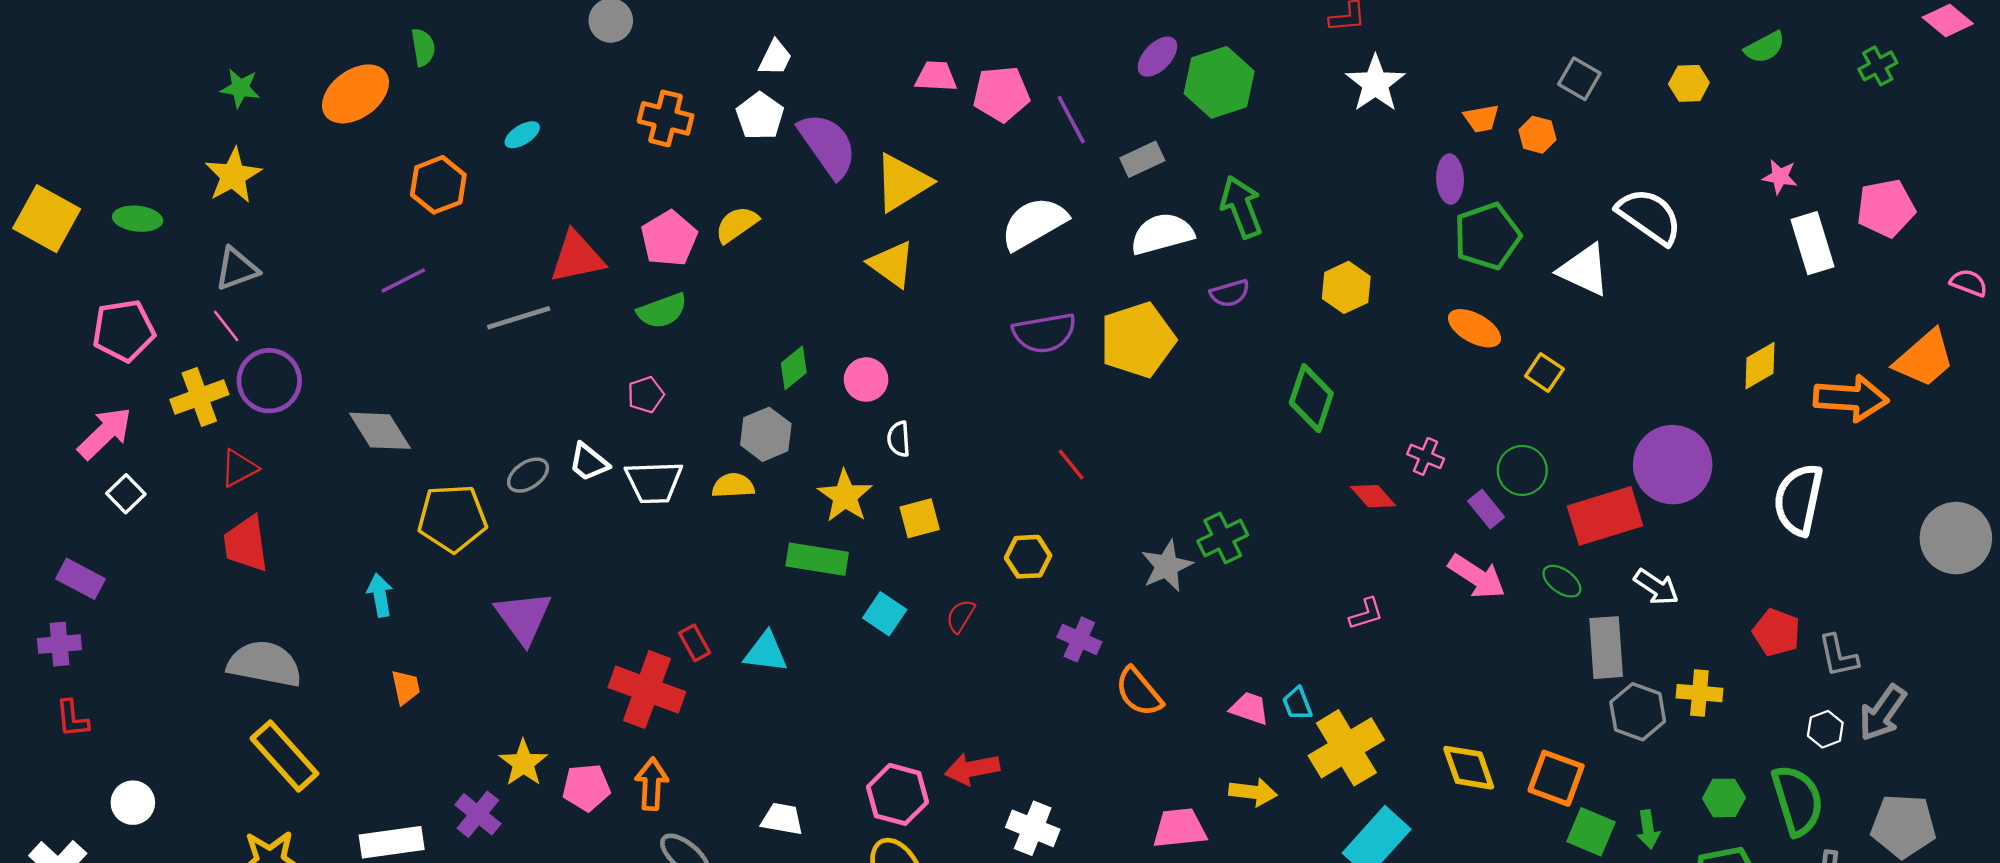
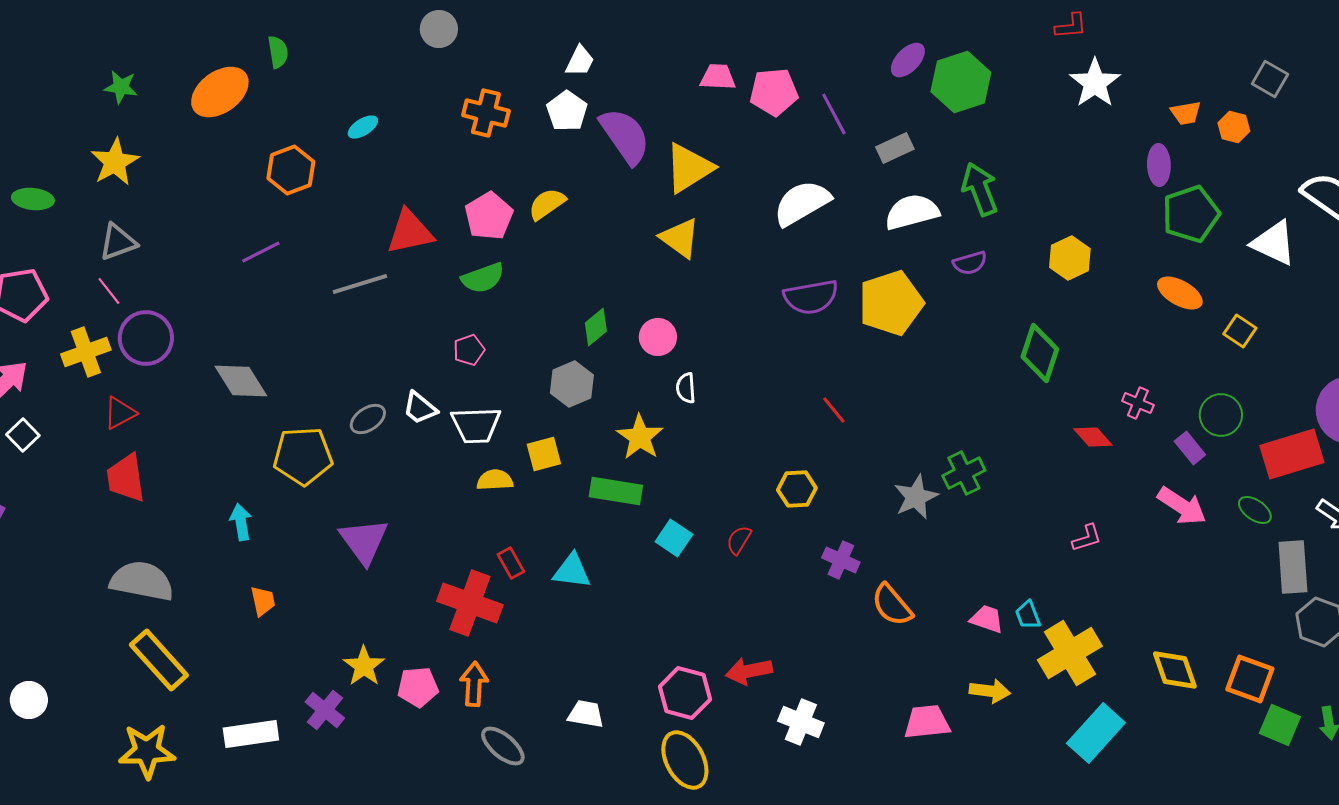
yellow semicircle: (733, 486) -> (495, 480), moved
yellow square: (920, 518) -> (544, 454), moved

